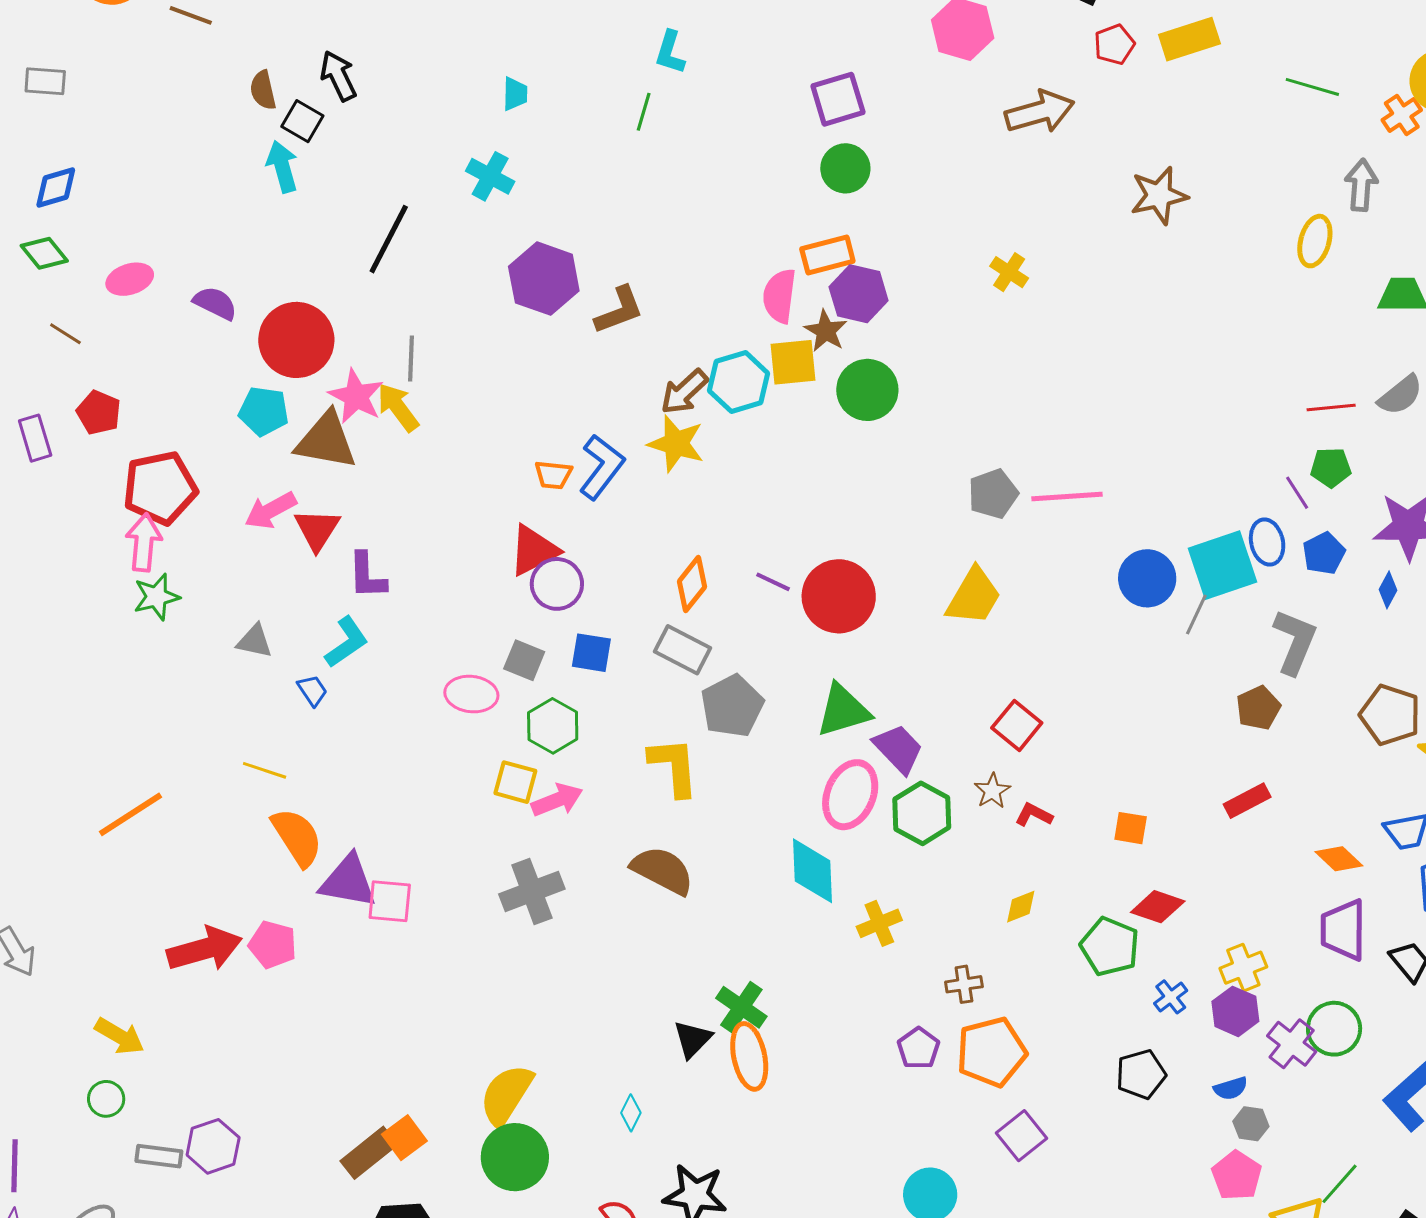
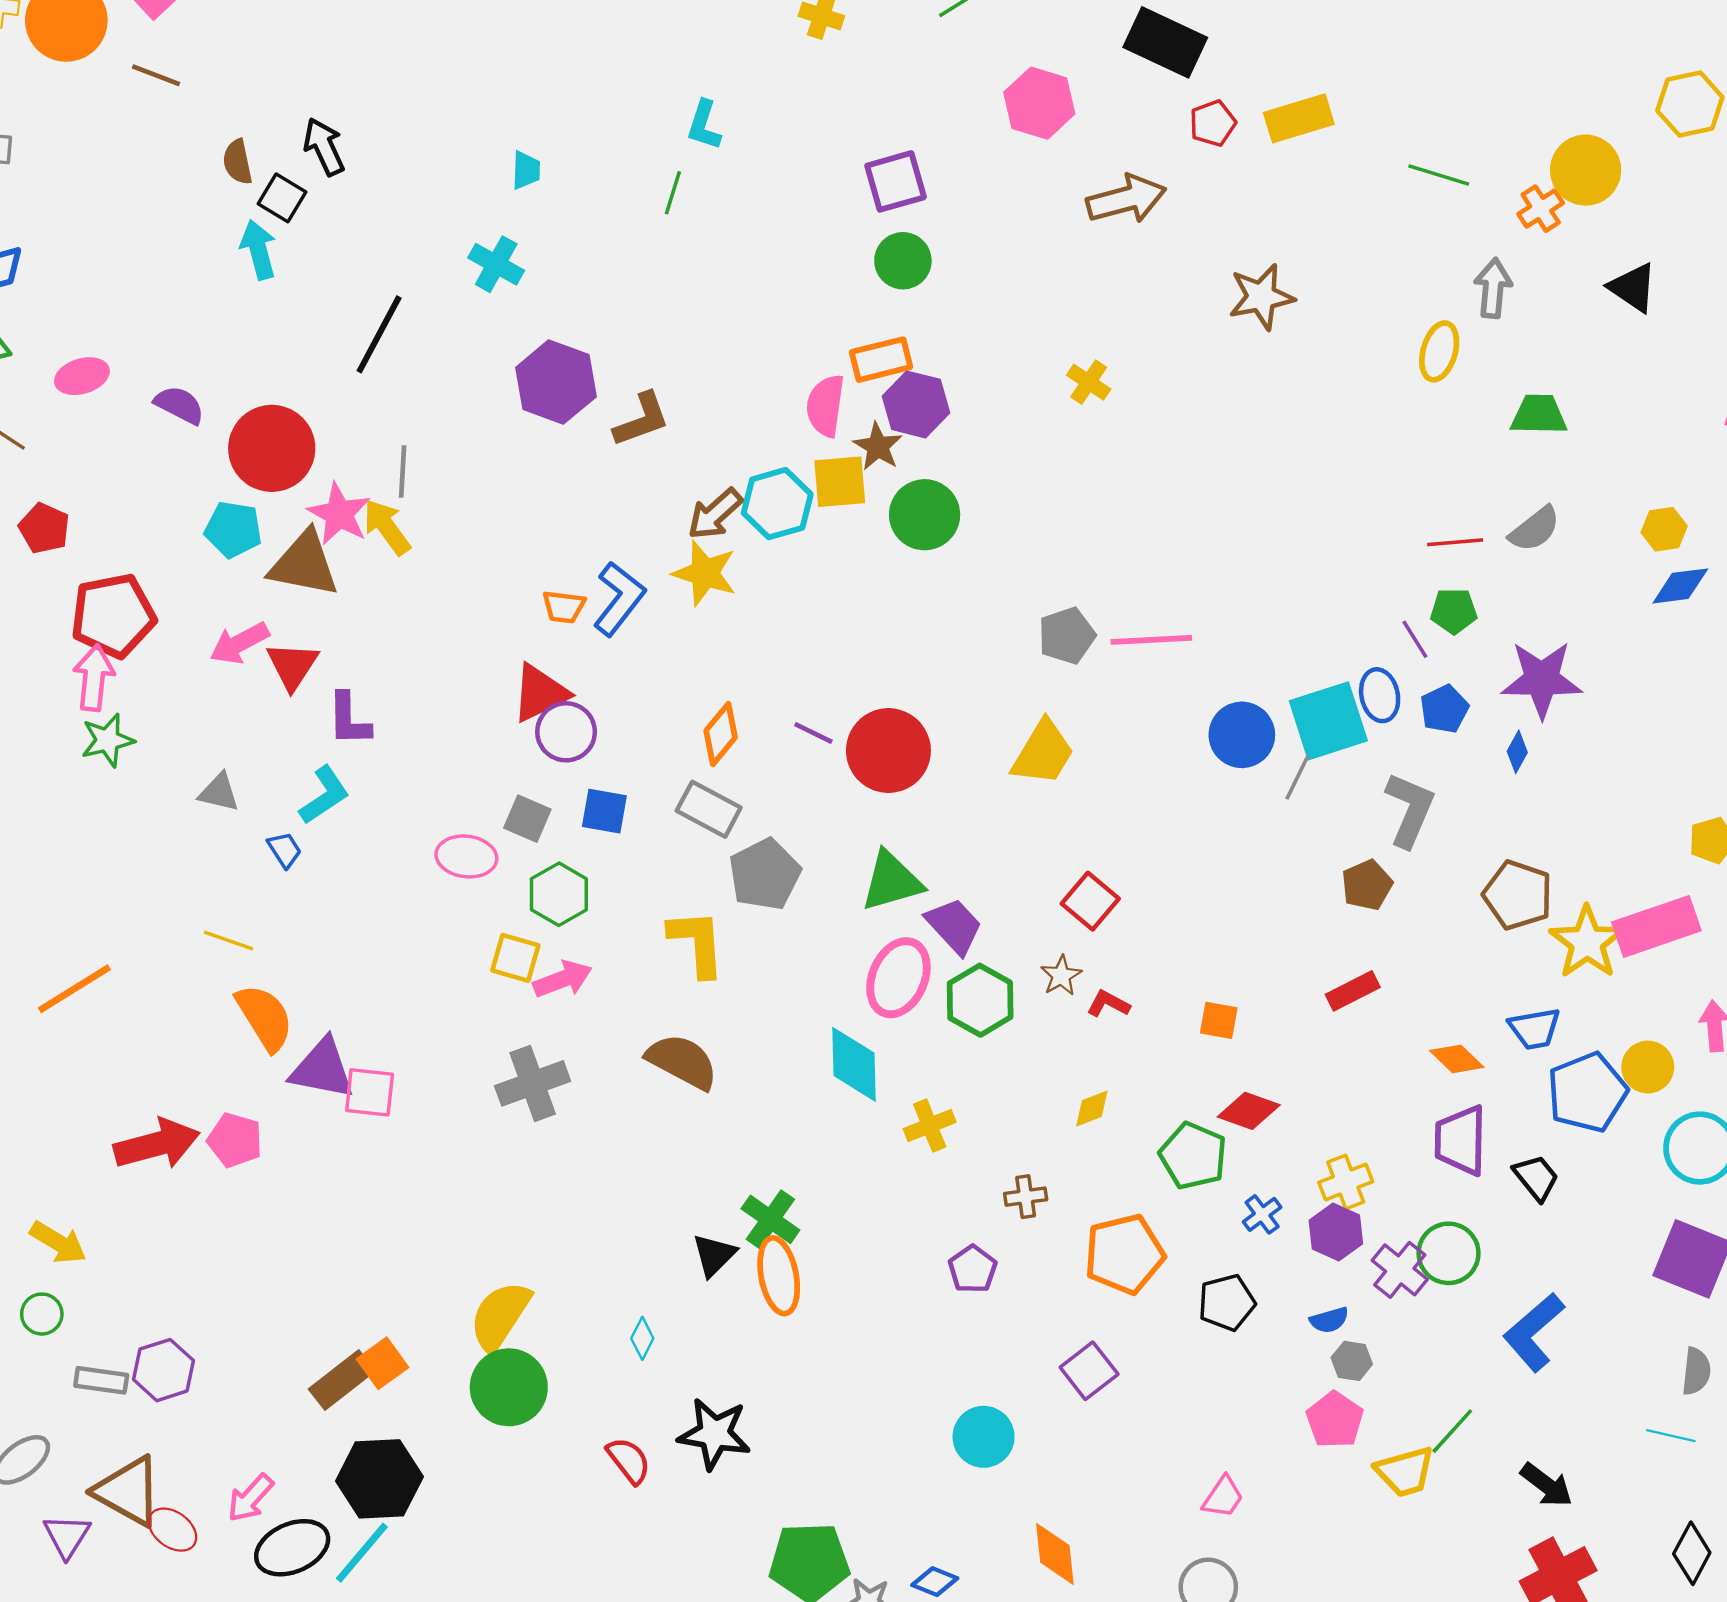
orange pentagon: (991, 1052) -> (1124, 1254), moved

